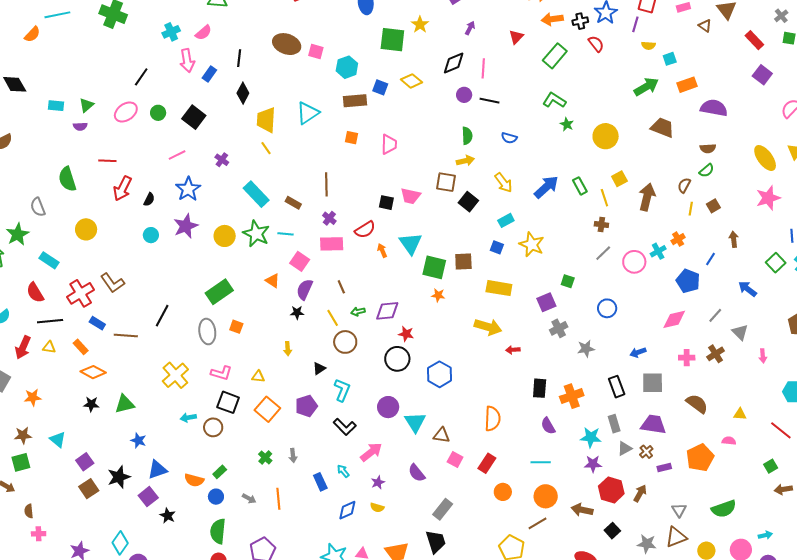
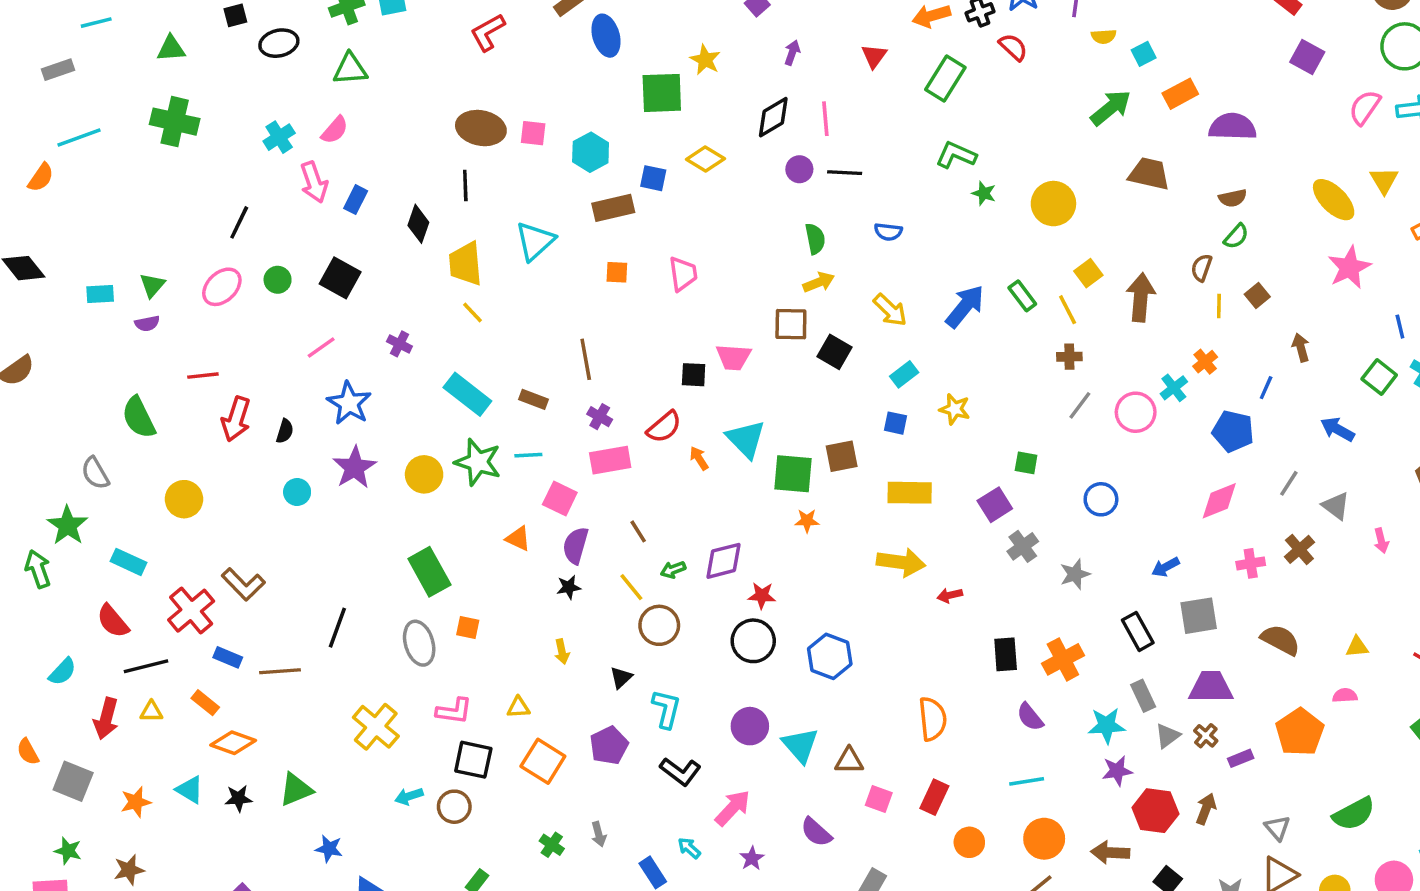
black line: (239, 58) -> (465, 185), moved
yellow star: (532, 244) -> (955, 409), size x0.7
green rectangle: (219, 292) -> (429, 572), turned -76
cyan triangle: (58, 440) -> (190, 790), moved

